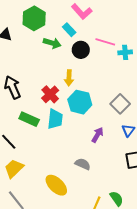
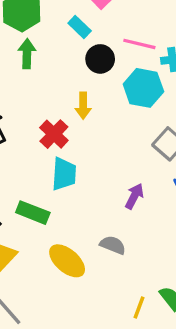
green arrow: (52, 43) -> (27, 54), moved, turned -102
cyan hexagon: (80, 102) -> (143, 88), moved
green rectangle: (29, 119) -> (33, 213), moved
yellow ellipse: (56, 185) -> (67, 261), moved

